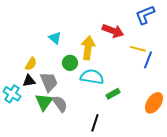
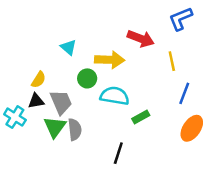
yellow arrow: (88, 48) -> (110, 60), turned 85
yellow line: (138, 49) -> (172, 61), turned 63
blue line: (148, 60) -> (184, 93), moved
gray semicircle: (60, 104) -> (75, 130), turned 30

